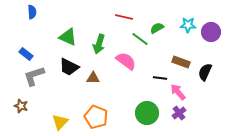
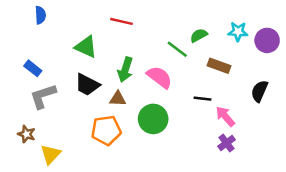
red line: (124, 17) -> (121, 21), moved
green arrow: (99, 44) -> (125, 70), moved
brown rectangle: (181, 62) -> (219, 66), moved
green circle: (147, 113) -> (153, 119), moved
orange pentagon: (96, 117) -> (106, 130), moved, turned -30
yellow triangle: (60, 122) -> (51, 154), moved

